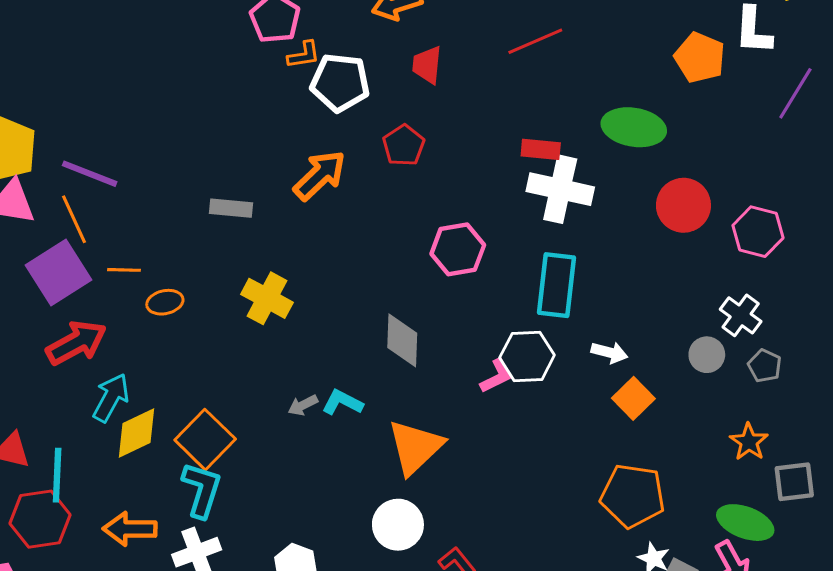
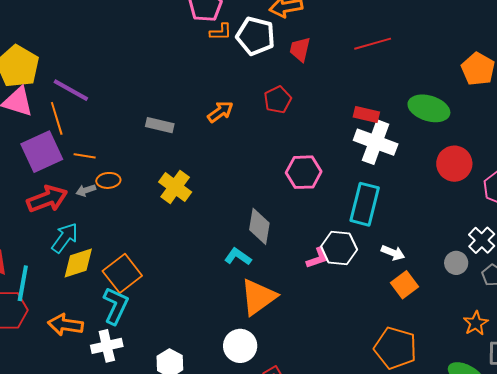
white pentagon: (340, 83) -> (255, 36), moved
orange arrow: (320, 175) -> (220, 112), size x0.7
cyan L-shape: (342, 402) -> (238, 257), moved
gray arrow: (303, 405) -> (86, 190), moved

